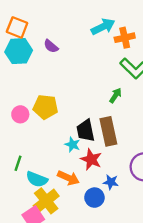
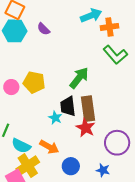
green arrow: (116, 95) -> (79, 78), moved, size x1.6
red star: (91, 159) -> (86, 128), moved
blue star: (111, 182) -> (103, 170), moved

